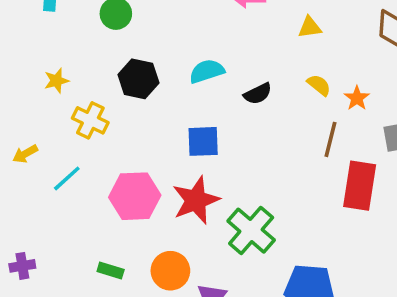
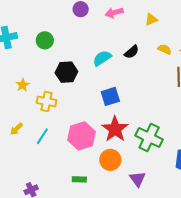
black semicircle: (258, 94) -> (132, 52), moved
orange circle: (170, 271) -> (110, 160), moved

